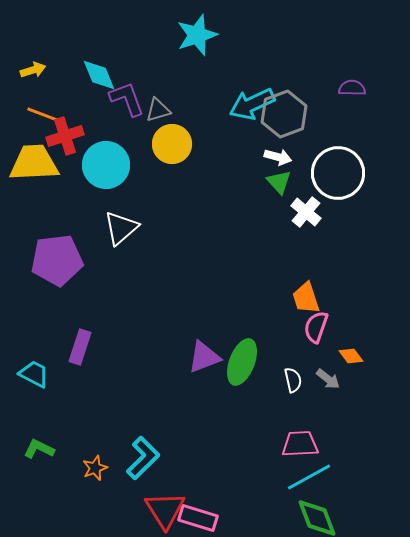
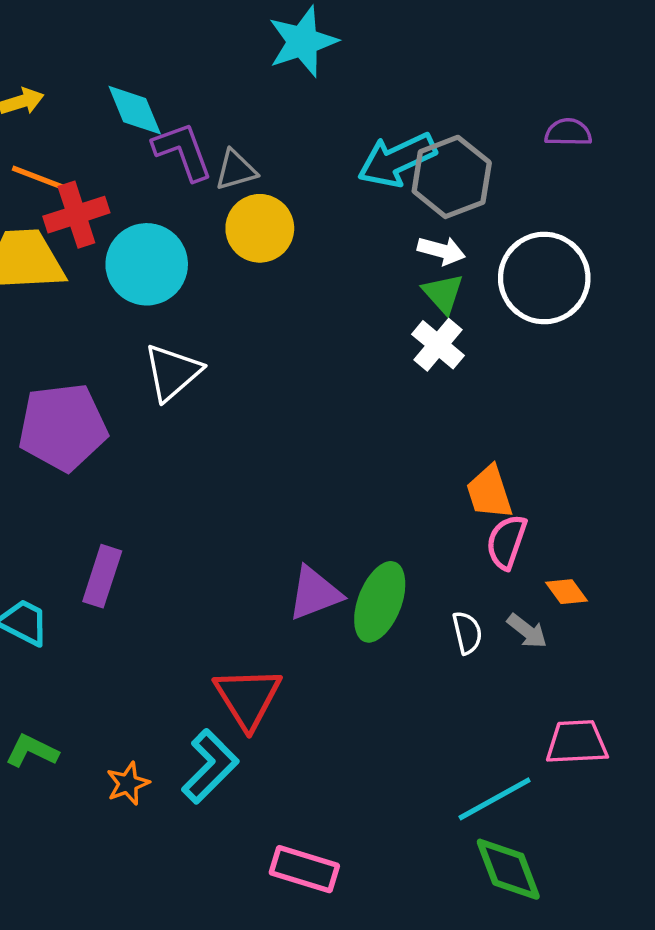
white cross: (306, 212) -> (438, 345), moved
pink trapezoid: (300, 444) -> (577, 742), moved
red triangle: (165, 510) -> (248, 698), moved

